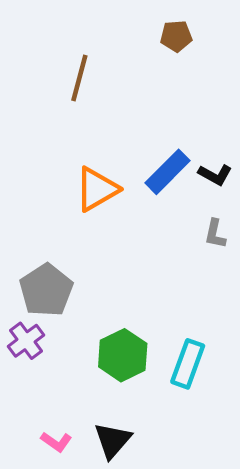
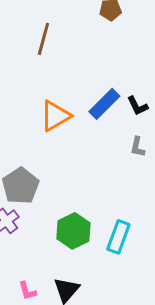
black L-shape: (215, 175) -> (137, 106), turned 35
pink L-shape: (56, 442) -> (27, 291), turned 40

